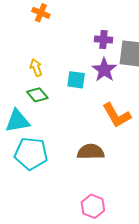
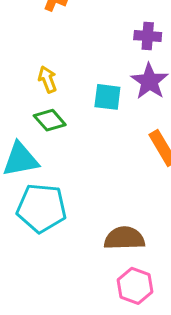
brown semicircle: (91, 152) -> (124, 238), moved

